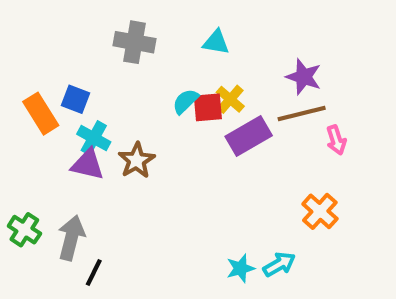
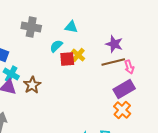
cyan semicircle: (185, 101) -> (56, 46), moved
purple rectangle: (249, 136) -> (124, 89), moved
pink arrow: (336, 140) -> (129, 67), moved

